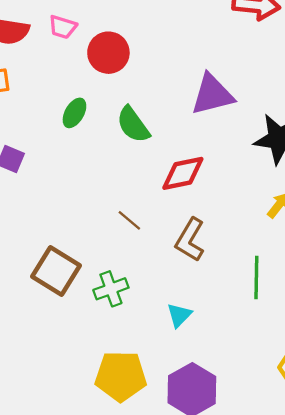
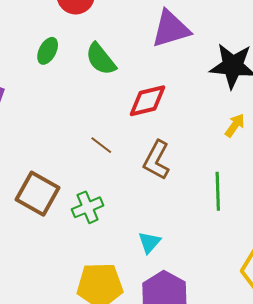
cyan triangle: (179, 315) -> (149, 242), moved

